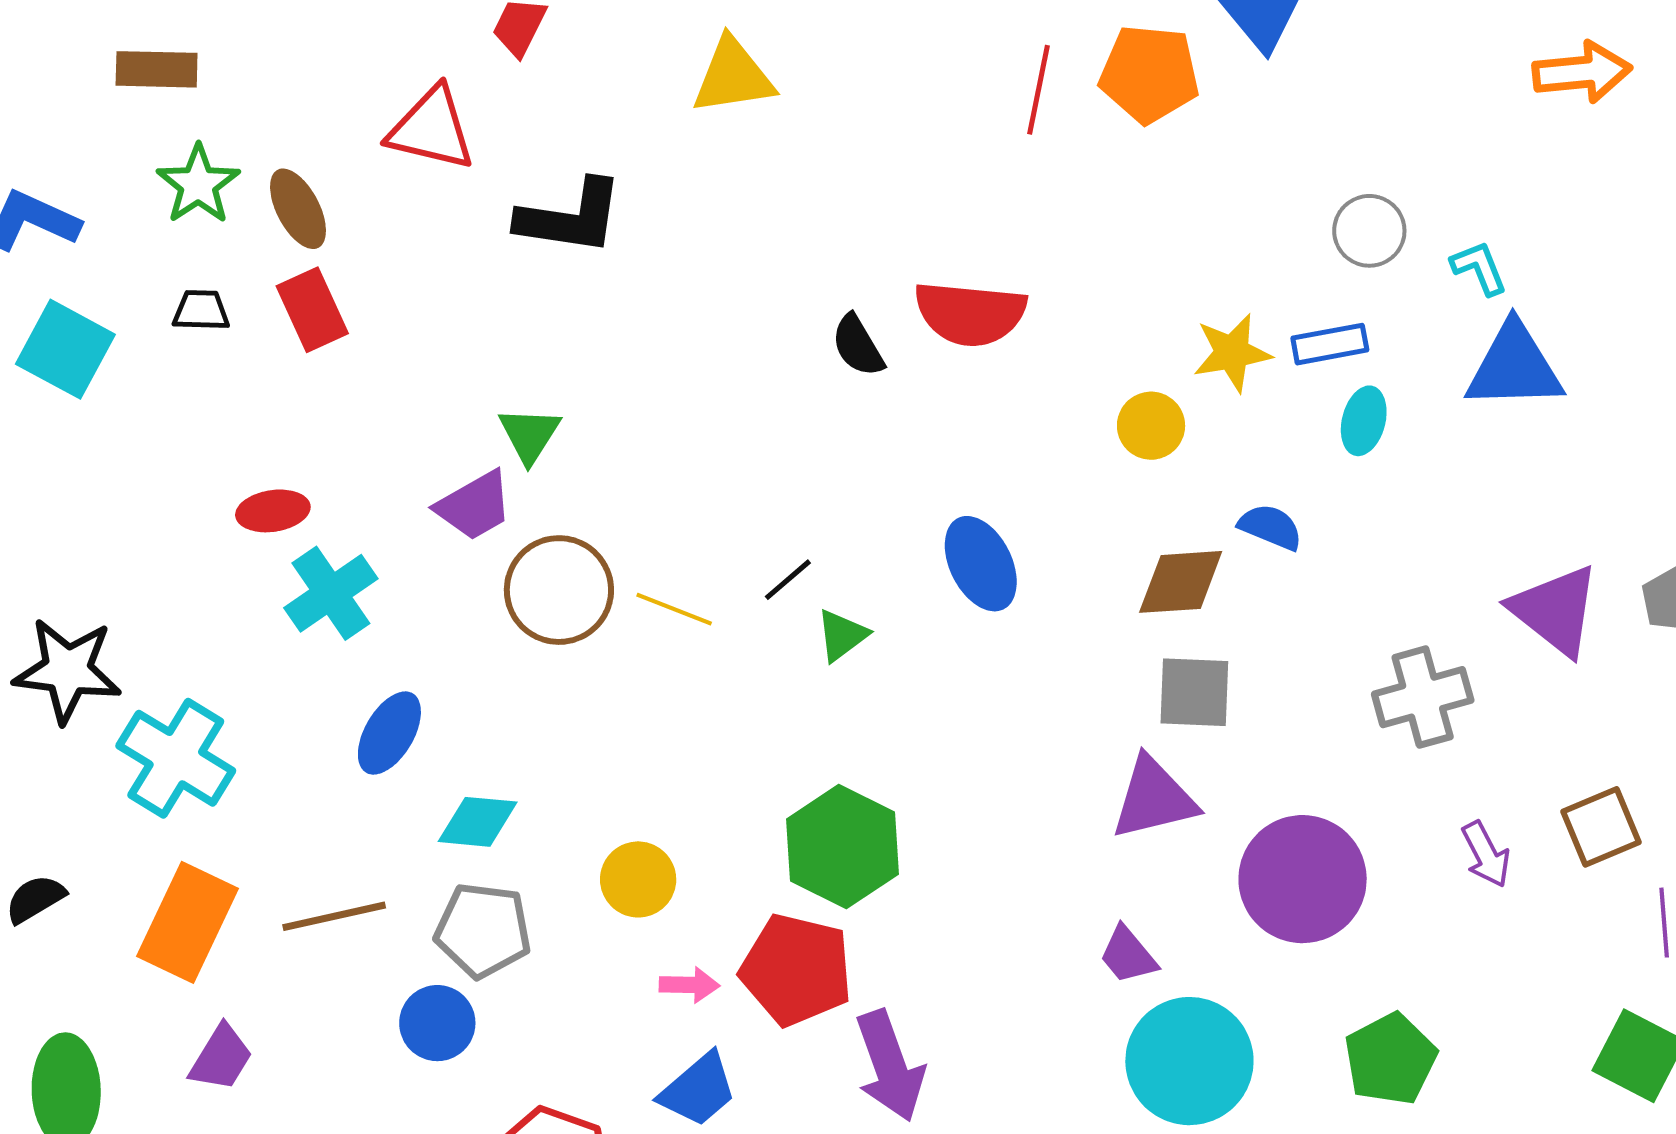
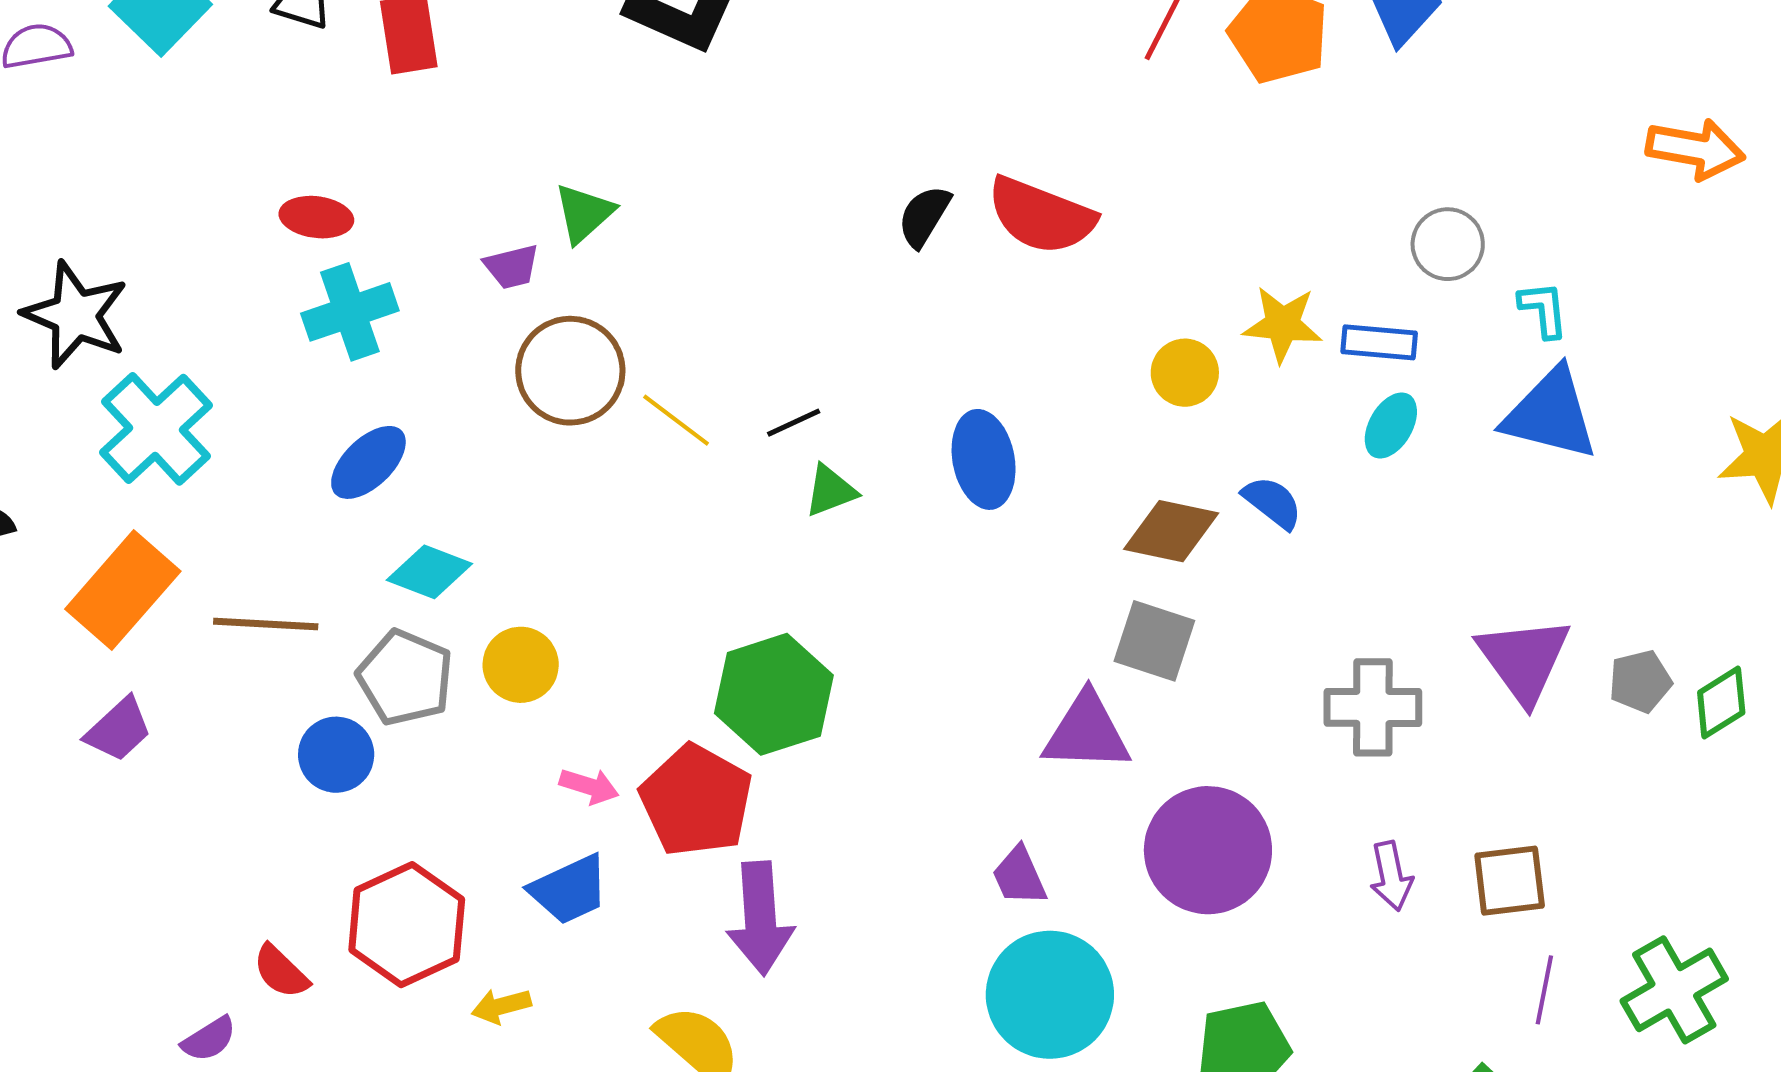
black semicircle: (858, 346) -> (924, 216), turned 46
purple trapezoid: (474, 506) -> (512, 267), size x0.7
yellow circle: (638, 879) -> (521, 665), moved

